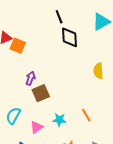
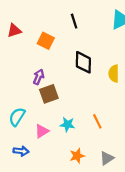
black line: (59, 17) -> (74, 21), moved
black diamond: (70, 37) -> (83, 62), moved
orange square: (18, 46) -> (46, 41), moved

